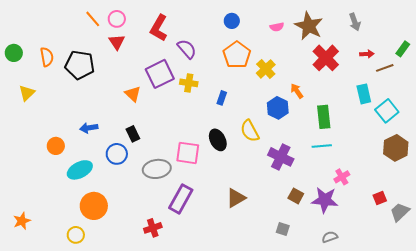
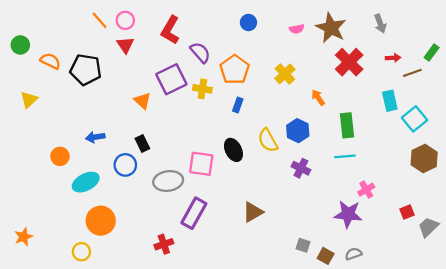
green circle: (14, 53) -> (20, 45), moved
orange pentagon: (237, 55) -> (235, 70), moved
orange semicircle: (47, 57) -> (50, 61), turned -54
blue hexagon: (278, 108) -> (298, 131), moved
purple cross: (281, 157) -> (301, 168), size x0.7
brown square: (296, 196) -> (326, 256), moved

